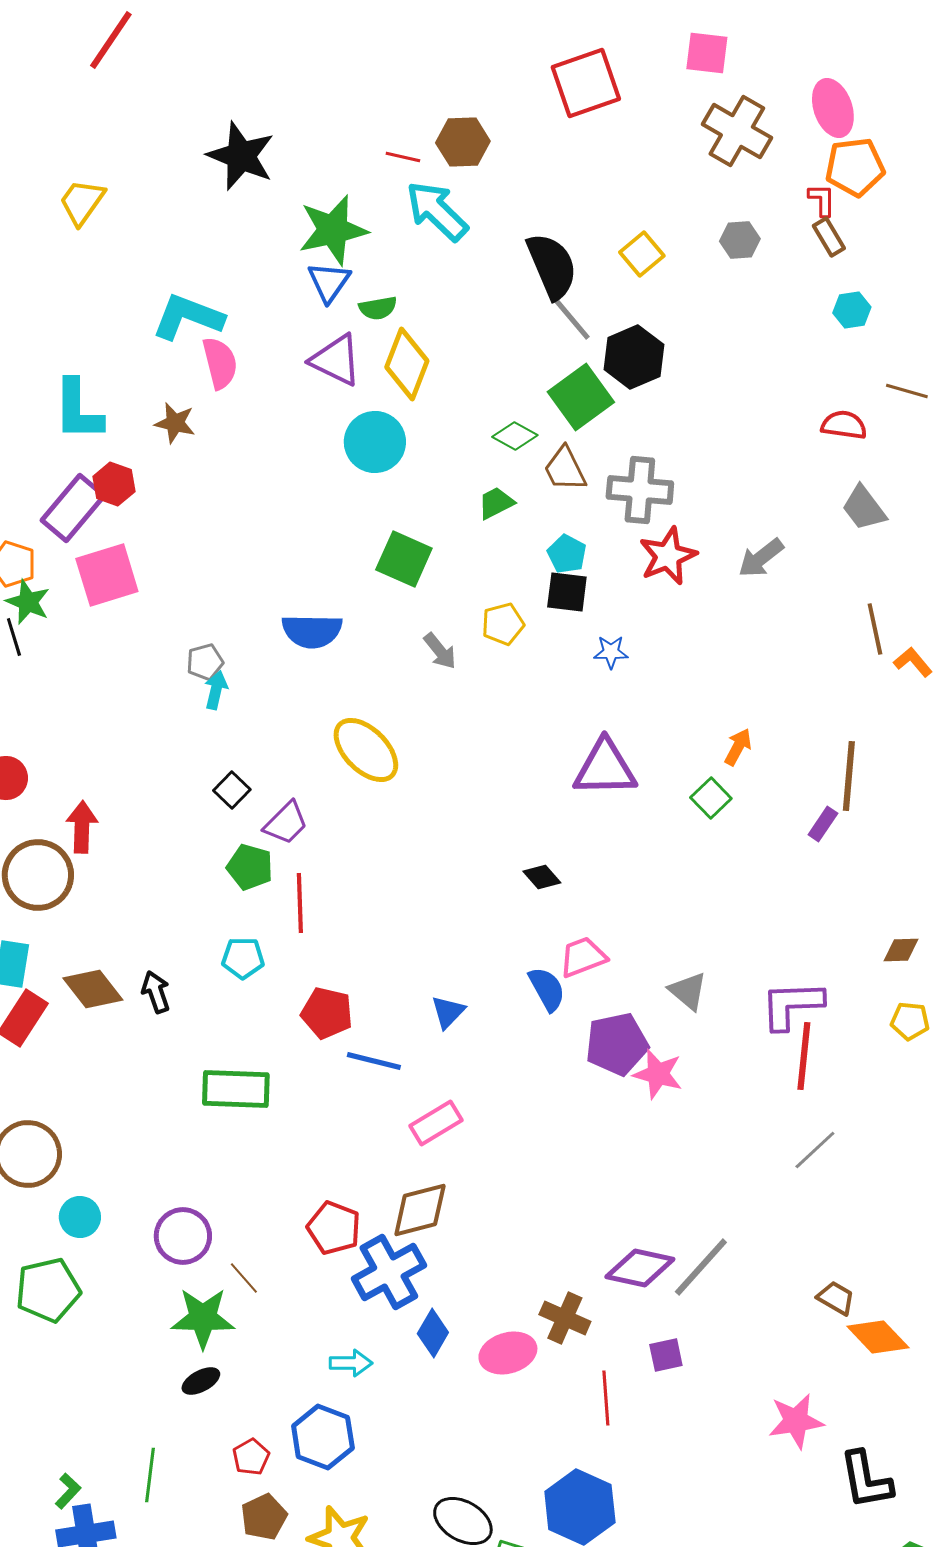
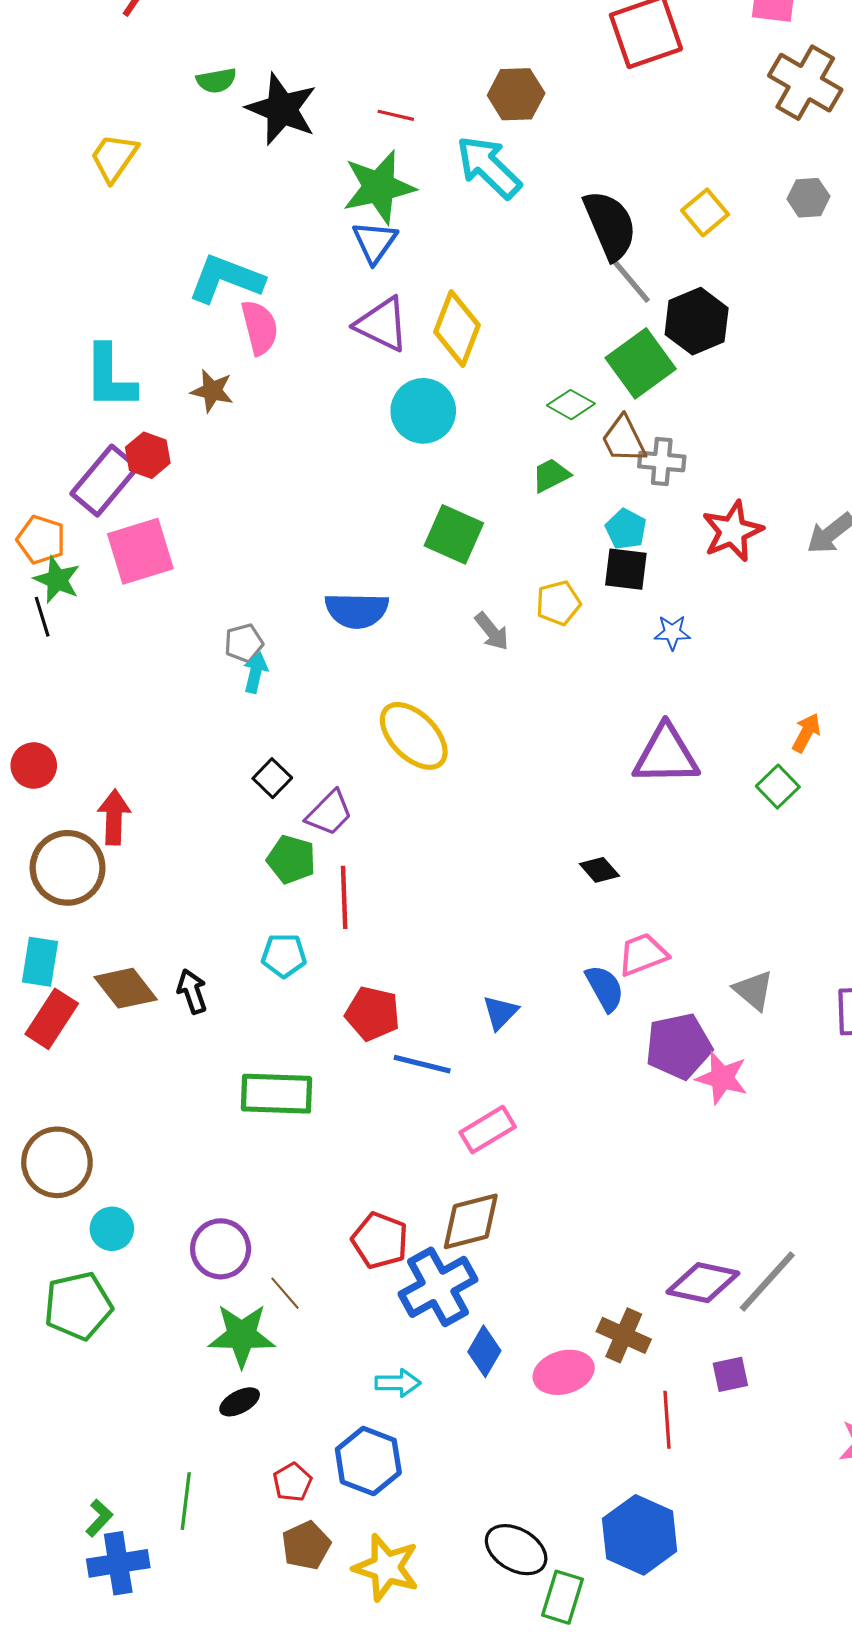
red line: (403, 157) -> (396, 115), moved
green semicircle: (378, 308) -> (216, 81), moved
gray cross: (640, 490) -> (662, 462), moved, size x0.7

